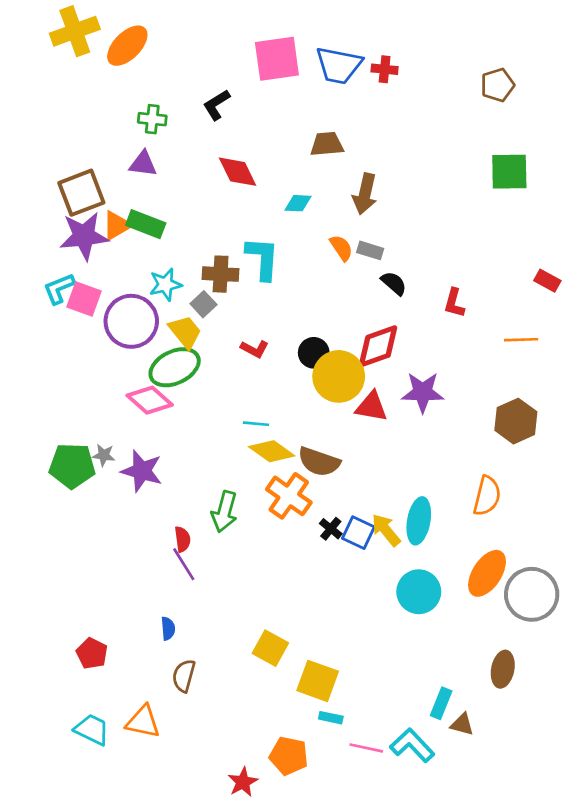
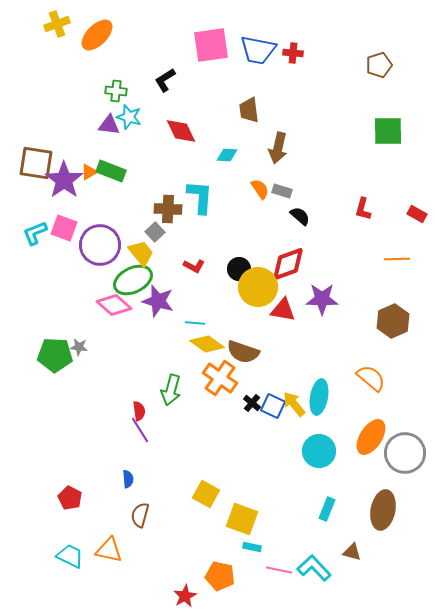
yellow cross: (75, 31) -> (57, 24), size x0.7
brown trapezoid: (327, 144) -> (249, 110), turned -92
brown square: (81, 193) -> (36, 163), moved, turned 30
orange triangle: (117, 225) -> (89, 172), size x0.7
purple star: (84, 236) -> (64, 180), turned -30
cyan star: (165, 285) -> (129, 117), moved, turned 30
cyan L-shape: (59, 288) -> (35, 233), moved
red L-shape: (454, 303) -> (363, 209), moved
purple star: (142, 471) -> (158, 301), moved
orange semicircle: (487, 496) -> (371, 378), turned -64
brown ellipse: (503, 669) -> (383, 510), size x1.4
cyan rectangle: (441, 703) -> (327, 509), moved

